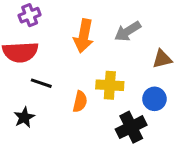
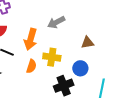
gray arrow: (128, 31) -> (56, 22), moved
orange arrow: (84, 36) -> (31, 39), moved

